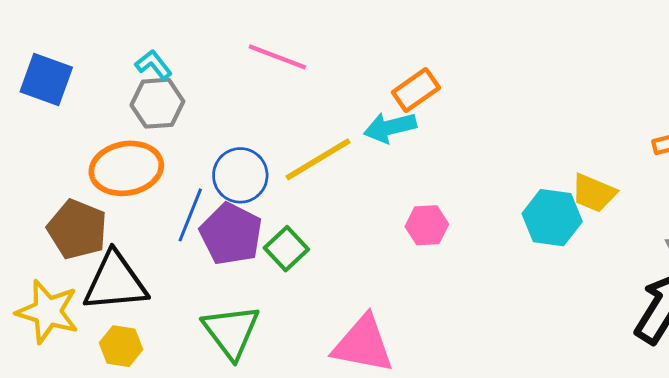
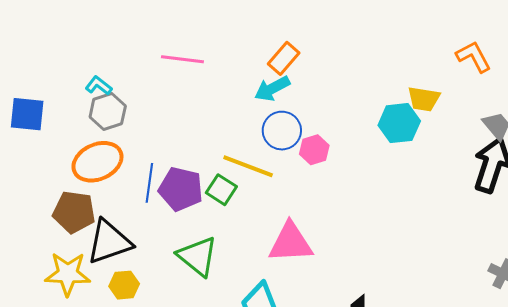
yellow line: (318, 159) -> (248, 166), moved, turned 66
blue circle: (240, 175) -> (282, 131), moved

